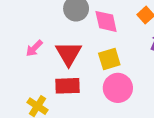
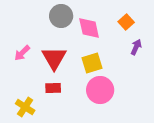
red rectangle: (68, 86) -> (53, 88), size x0.7

